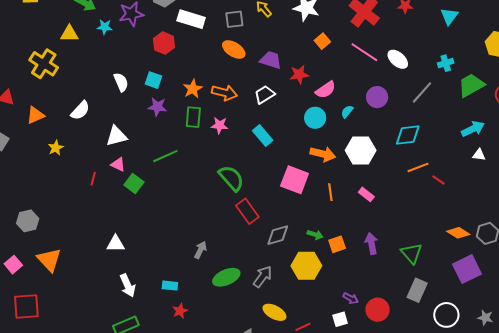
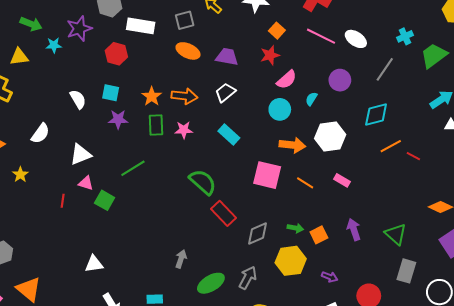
red star: (299, 75) -> (270, 55), moved
orange line: (330, 192) -> (305, 183), turned -42
purple arrow: (351, 298) -> (330, 277), moved

